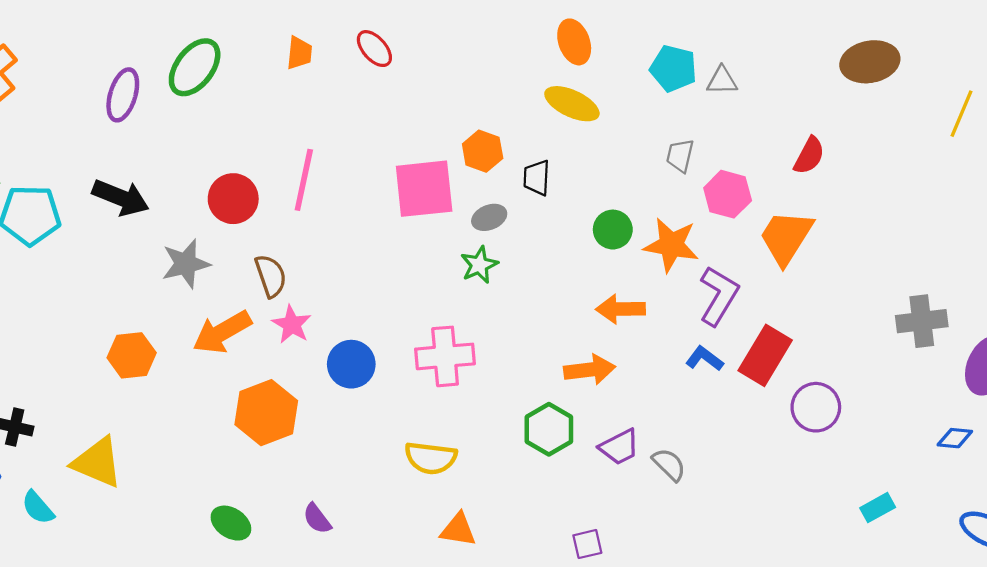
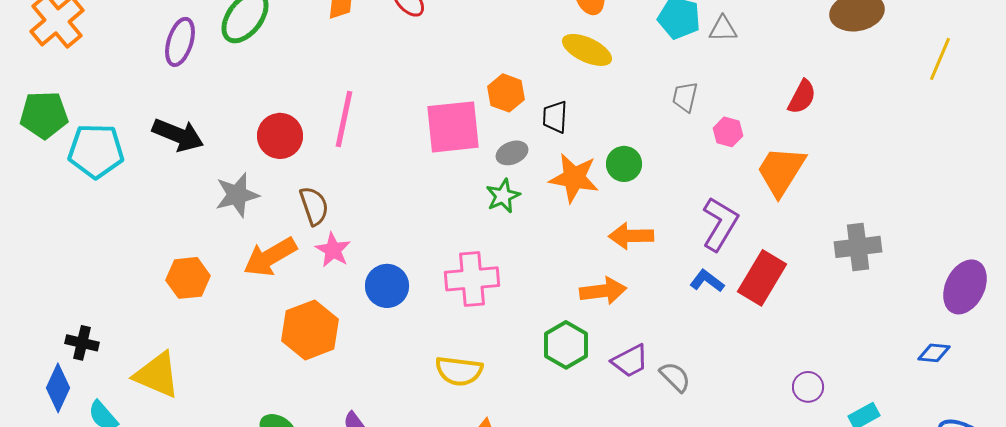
pink hexagon: (728, 194) -> (728, 132), size x0.7
orange star: (671, 245) -> (574, 178), moved
gray cross: (922, 321) -> (858, 247), moved
purple circle: (816, 407) -> (808, 387), moved, size x0.7

